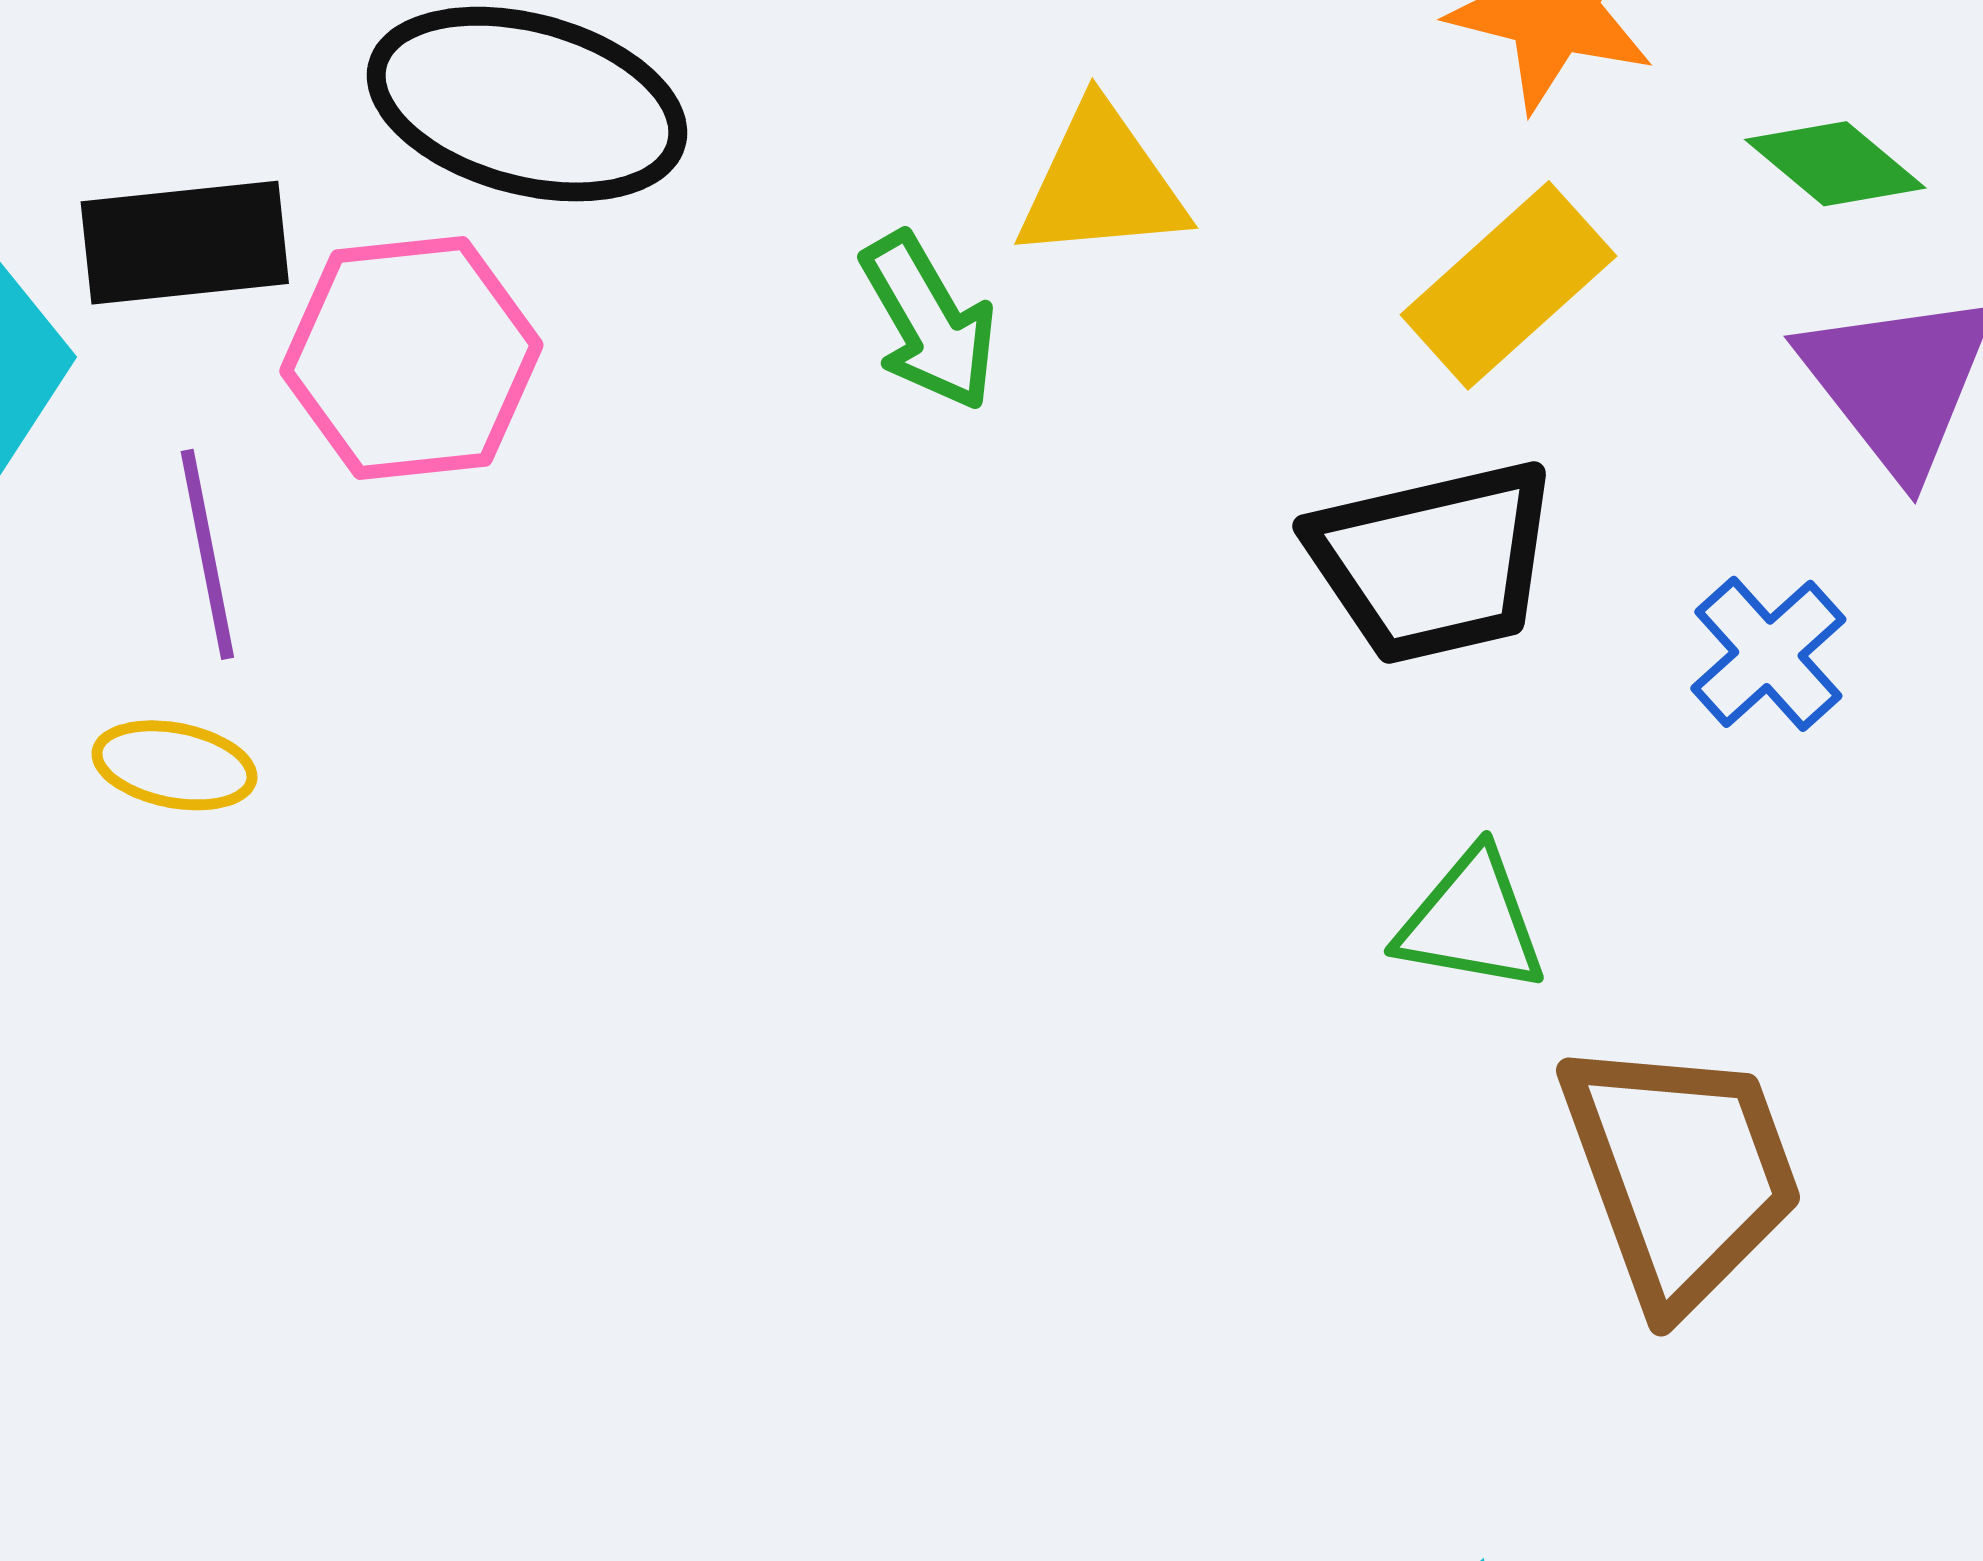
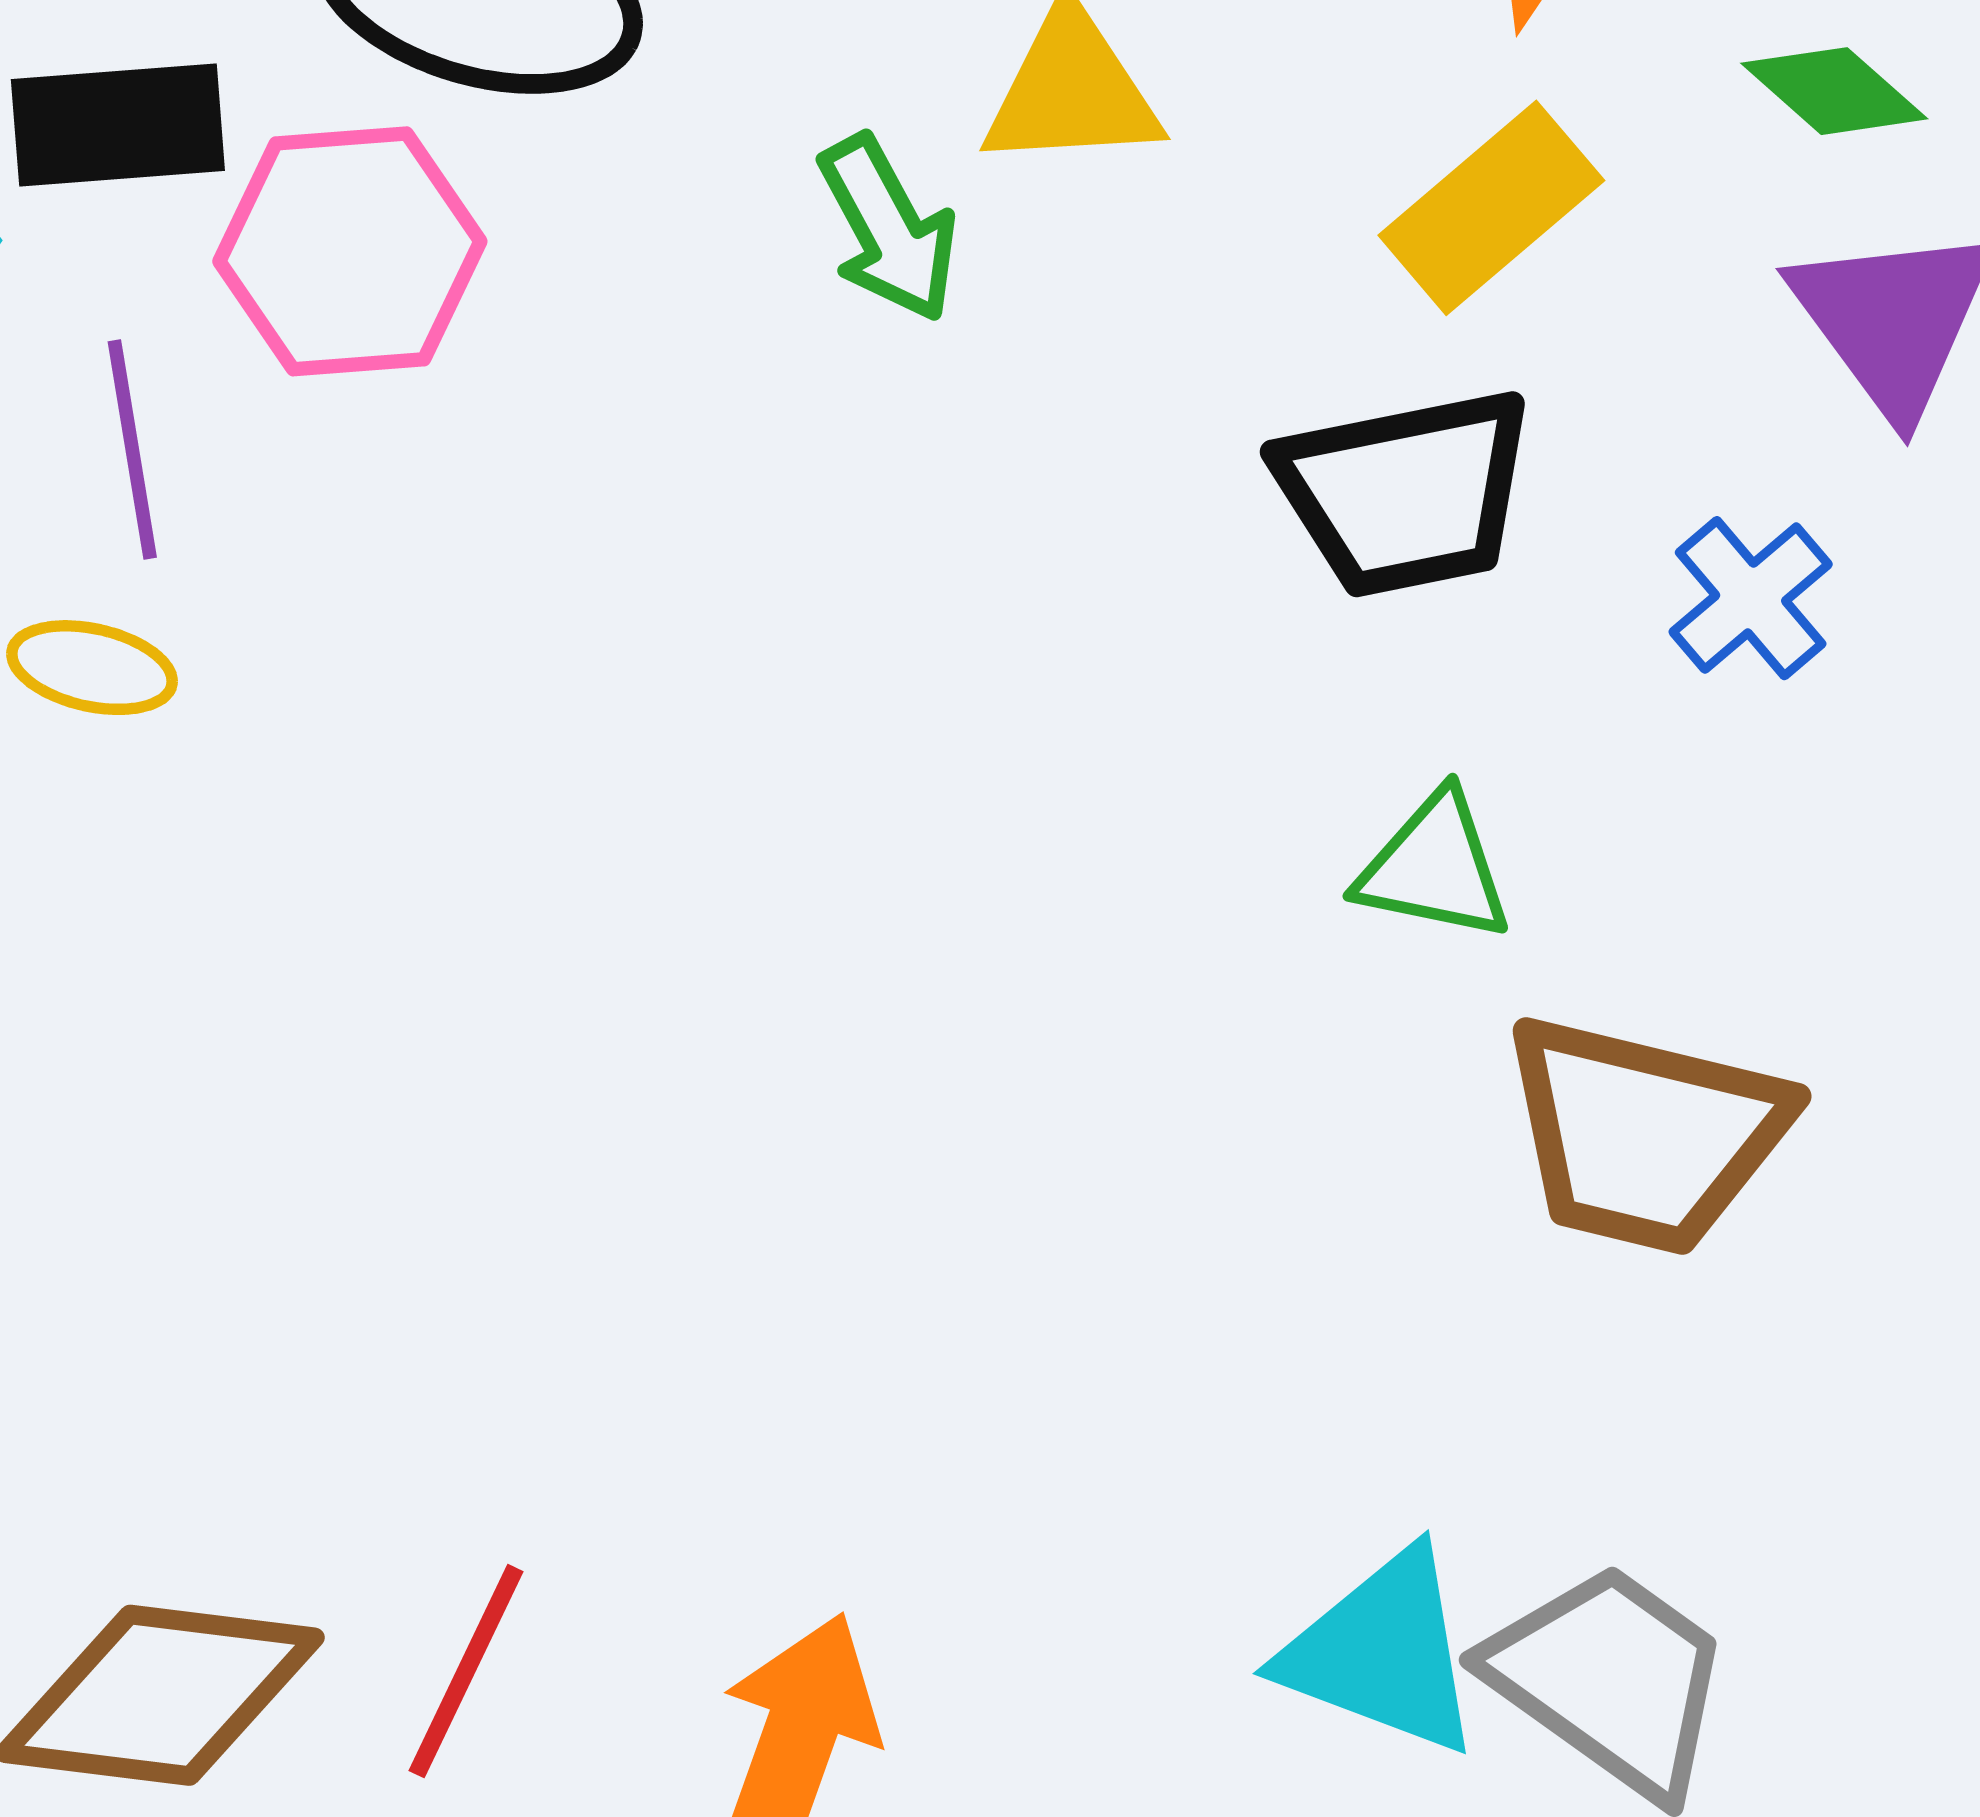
brown trapezoid: (1681, 1173) -> (1645, 1135), turned 122

